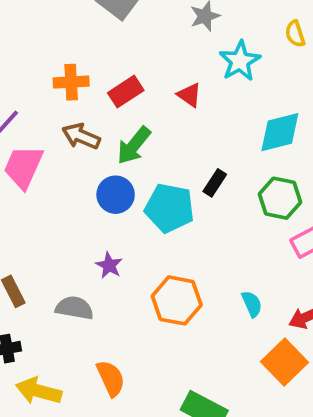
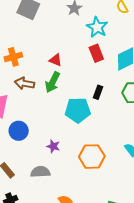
red rectangle: (126, 92) -> (96, 53), moved, turned -66
red triangle: (189, 95) -> (56, 60), moved
blue circle: (116, 195) -> (19, 131), moved

